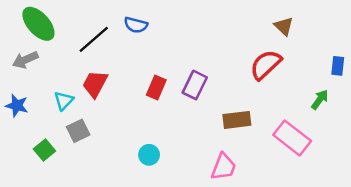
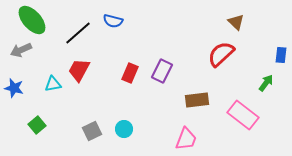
cyan triangle: (64, 101) -> (53, 84), turned 36
gray square: (78, 131) -> (92, 131), moved

